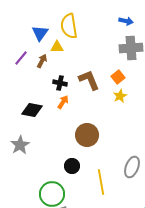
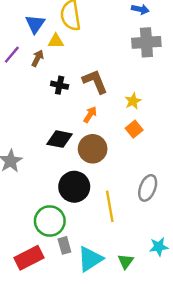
orange square: (118, 77) -> (134, 129), moved
orange arrow: (63, 102) -> (90, 115), moved
black diamond: (32, 110) -> (60, 139), moved
black circle: (72, 166) -> (74, 187), size x1.6

